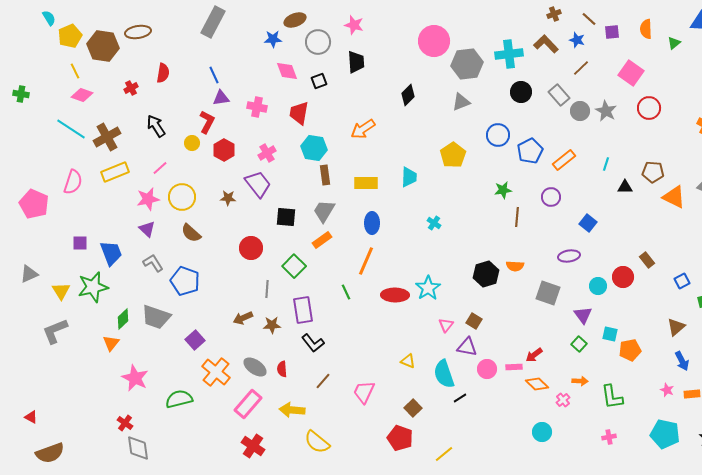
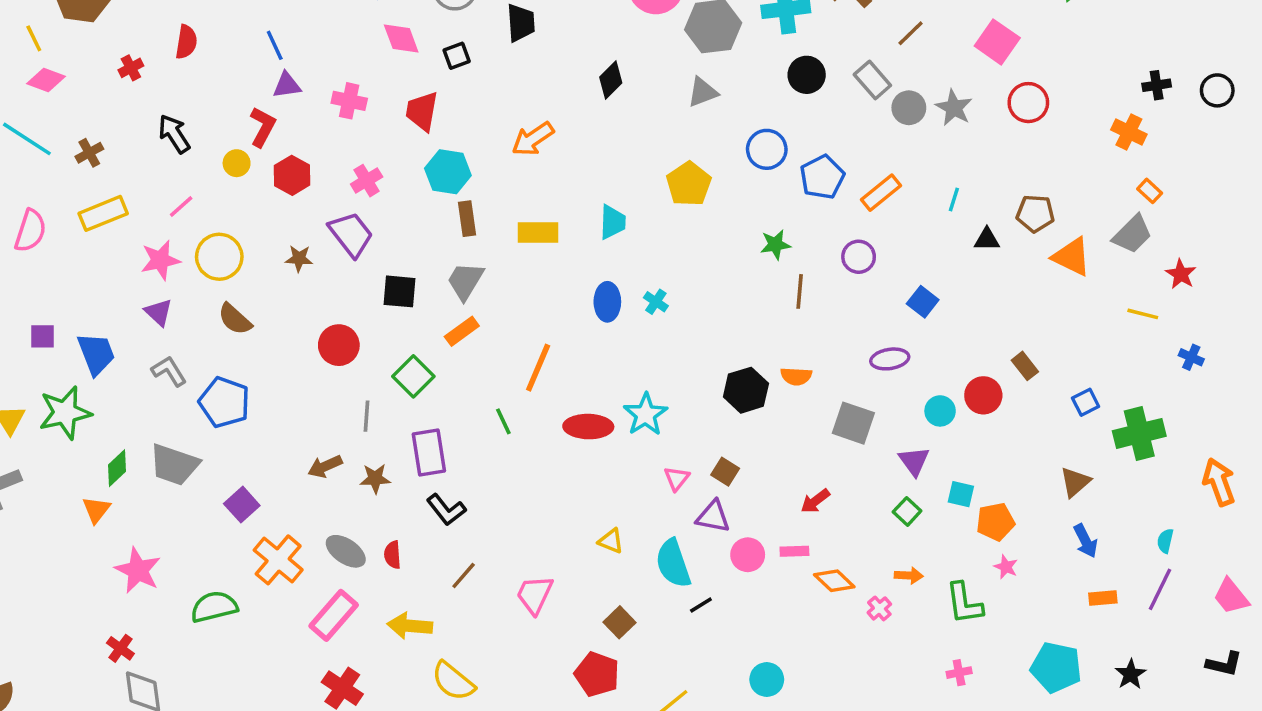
brown cross: (107, 137) -> (89, 153), size x0.6
blue ellipse: (372, 223) -> (607, 302), moved
red arrow: (534, 355) -> (815, 501), moved
pink star: (667, 390) -> (1006, 567), moved
cyan circle: (542, 432) -> (767, 679), moved

